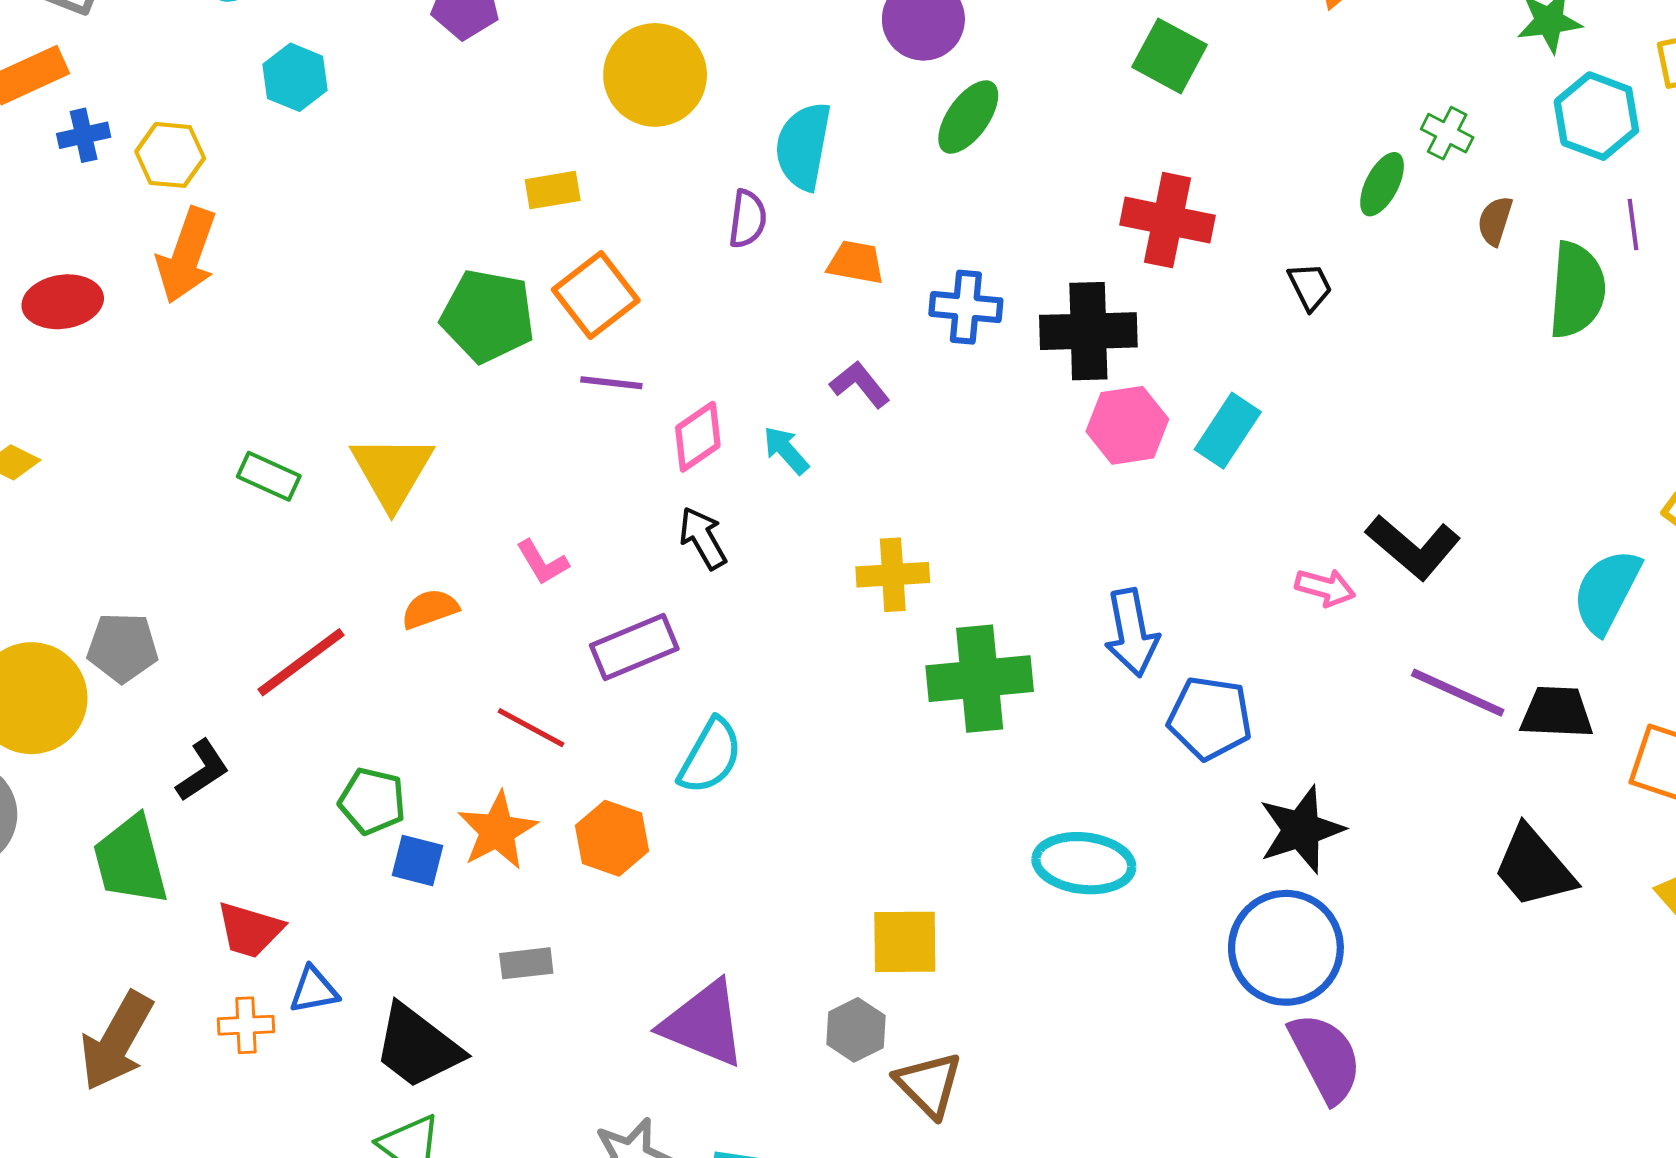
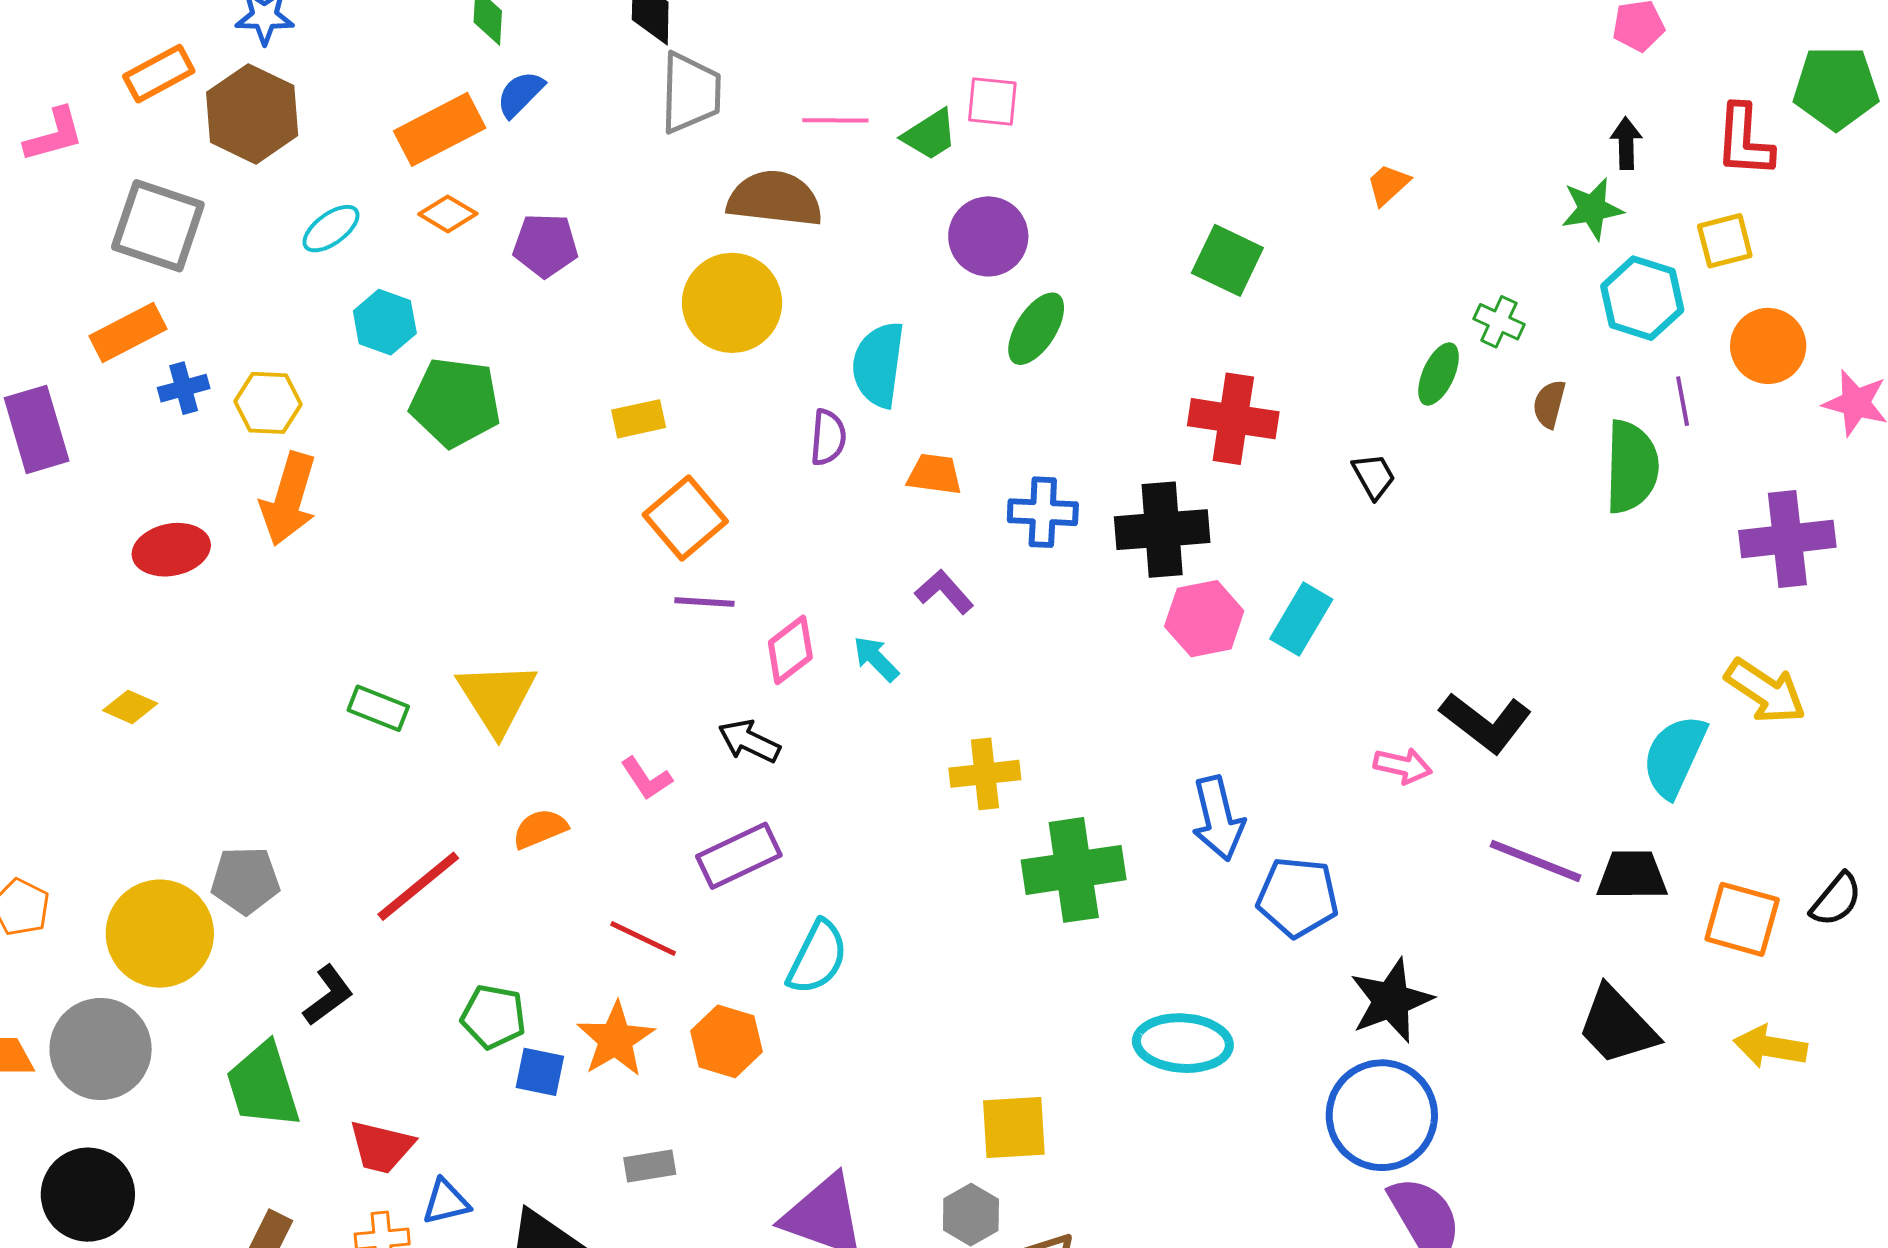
green pentagon: (488, 316) -> (455, 402), moved
black arrow: (703, 538) -> (749, 741), moved, turned -32

